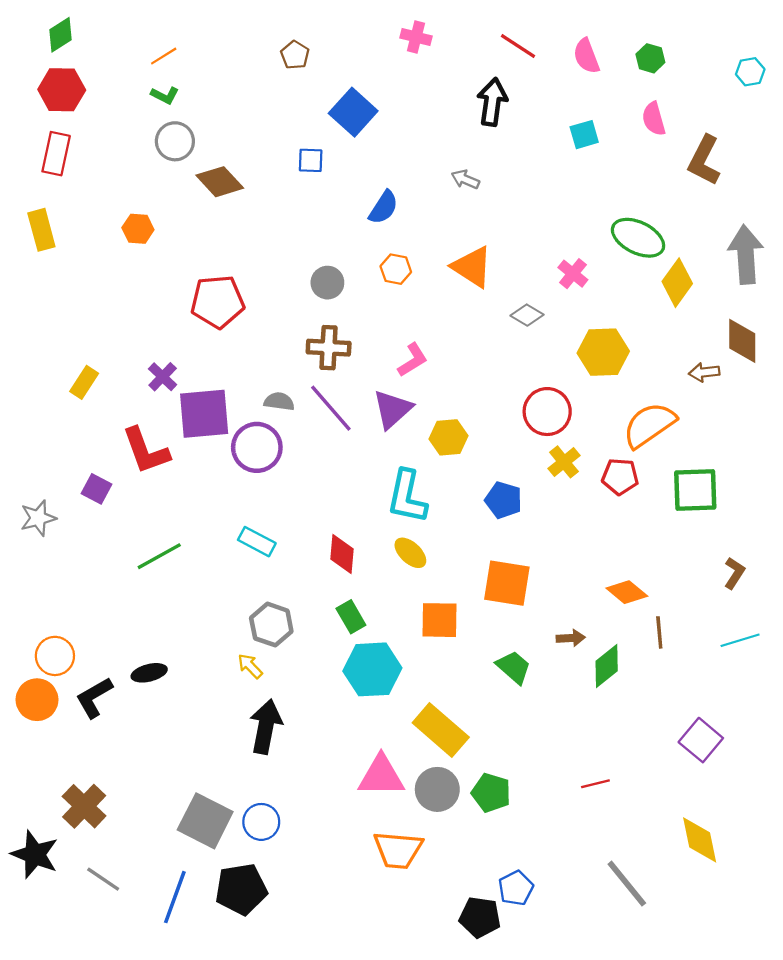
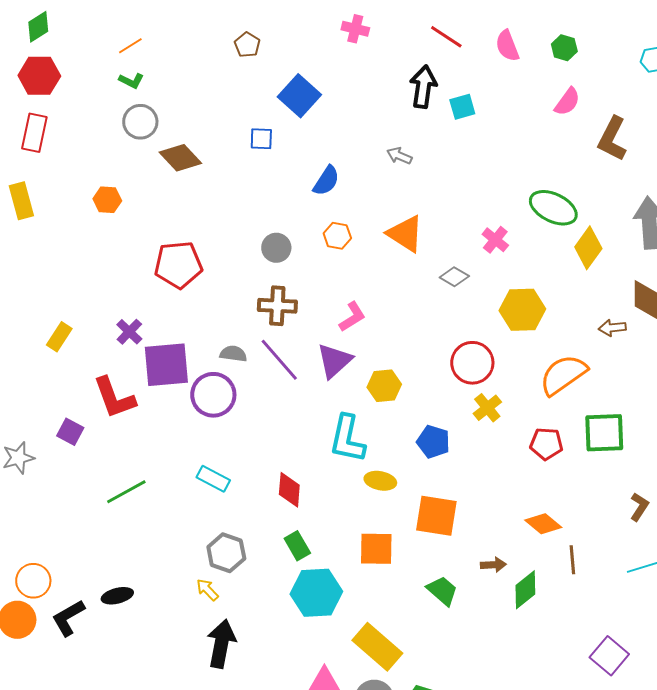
pink semicircle: (654, 119) -> (567, 102), turned -128
cyan square: (584, 135) -> (462, 107), moved
red pentagon: (620, 477) -> (546, 444), moved
yellow ellipse: (410, 553) -> (380, 481), moved, turned -32

